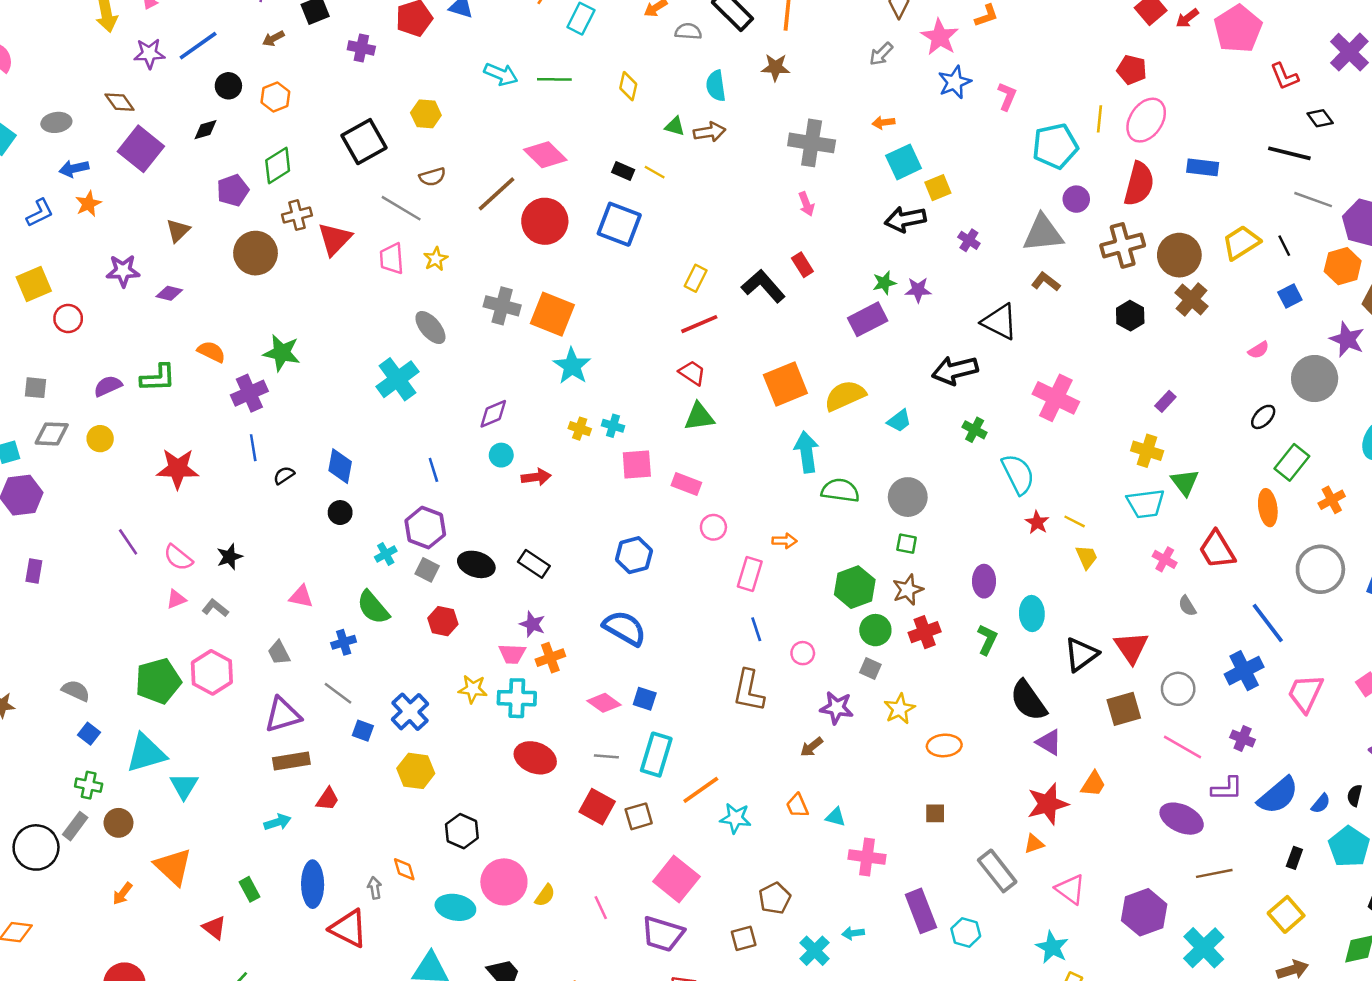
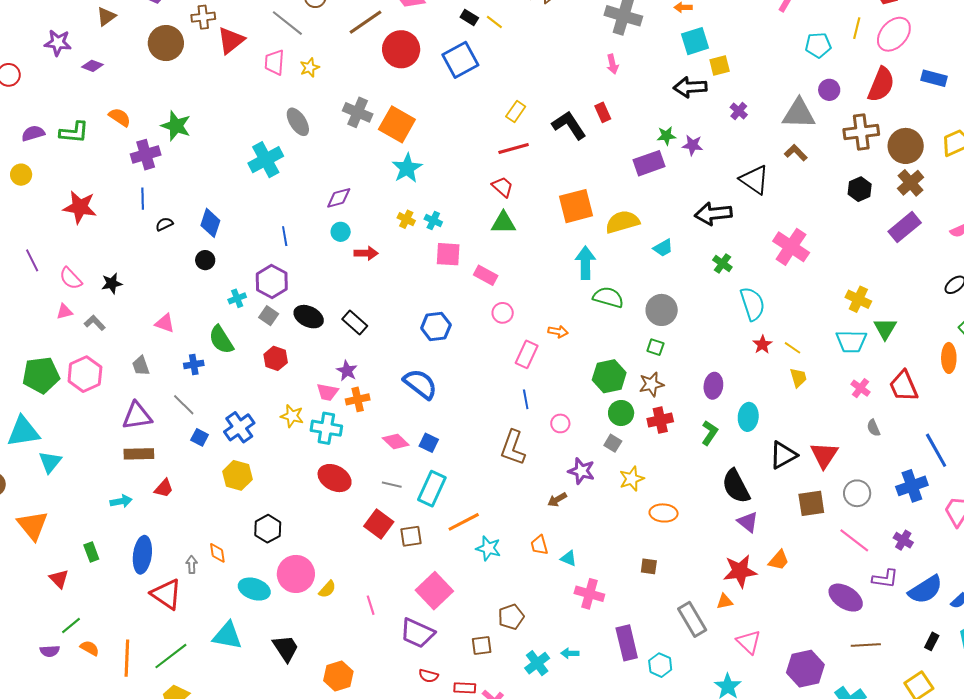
cyan pentagon: (1055, 146) -> (818, 45), size x0.7
blue square: (619, 224) -> (460, 60), turned 33
purple rectangle: (1165, 401) -> (905, 227), moved, size x1.8

